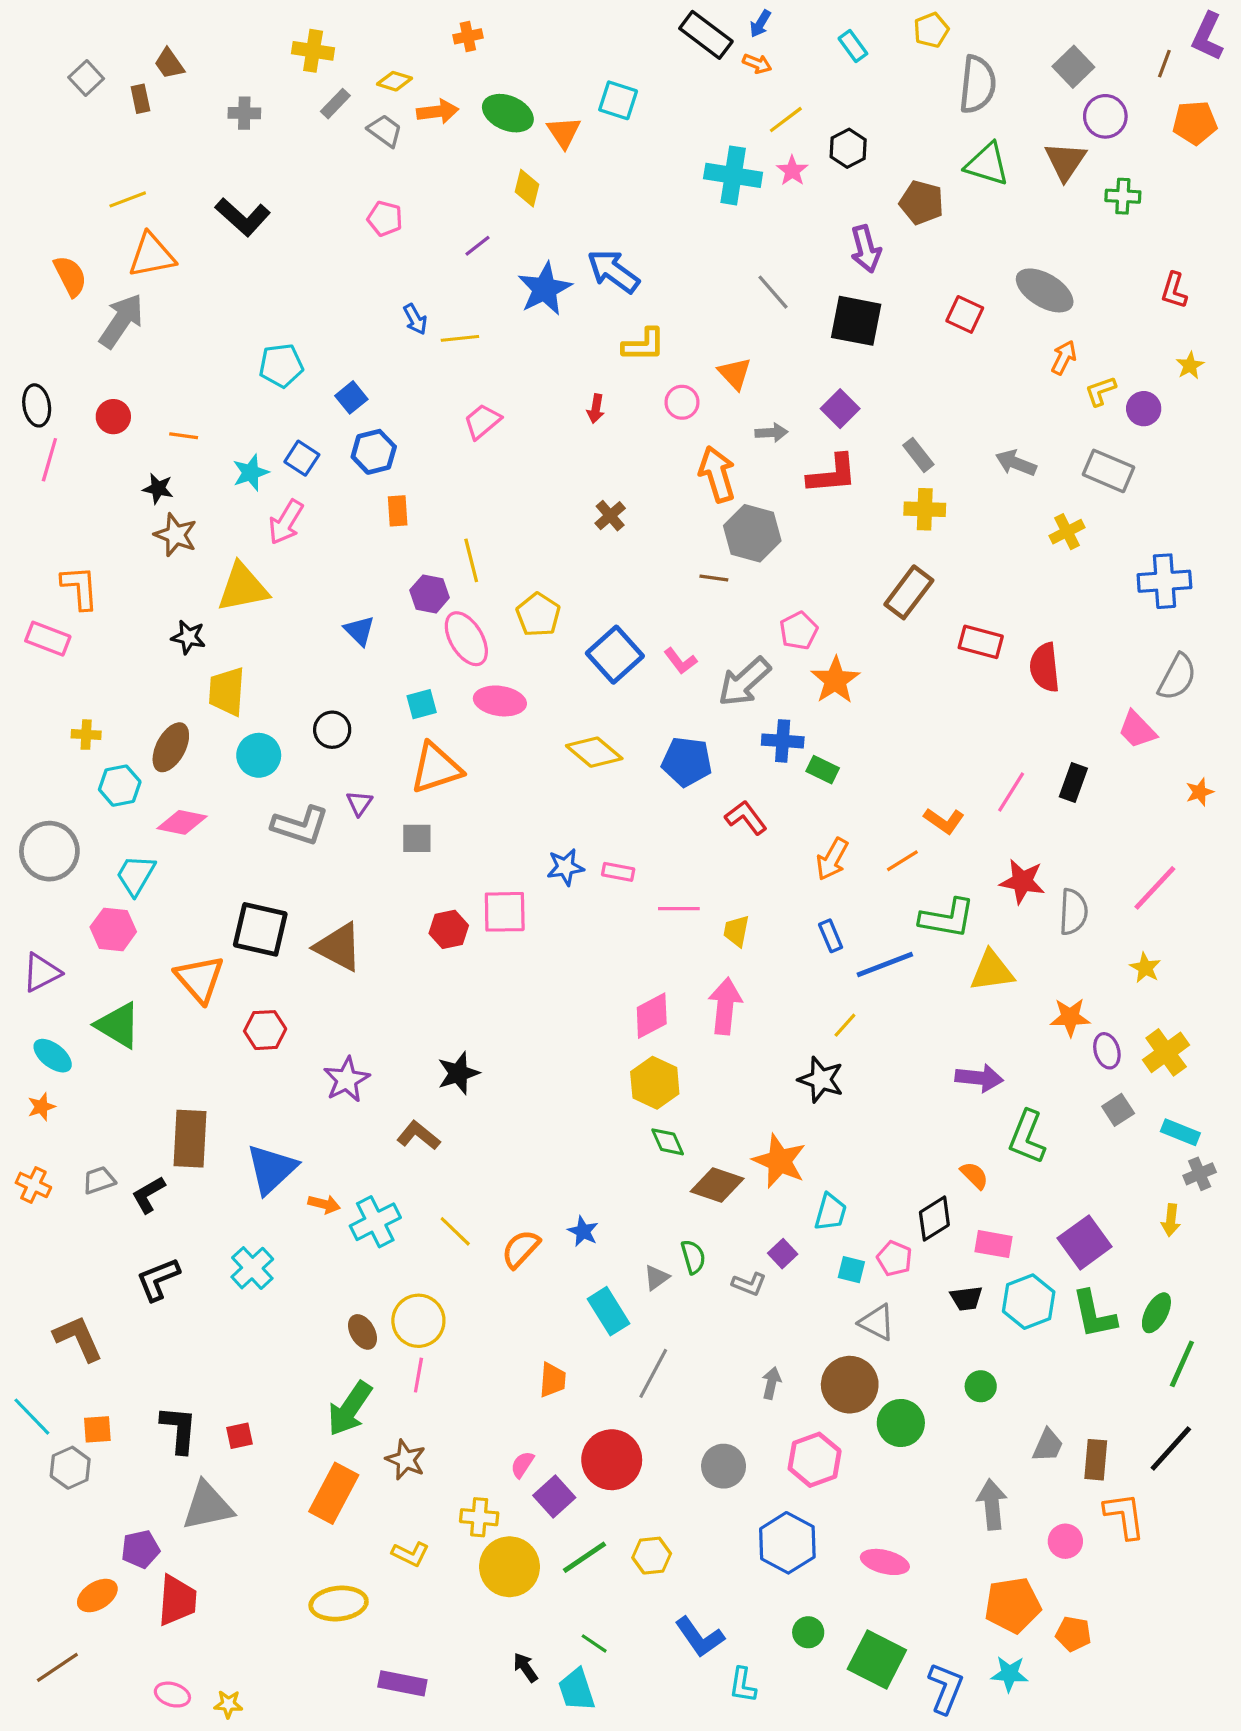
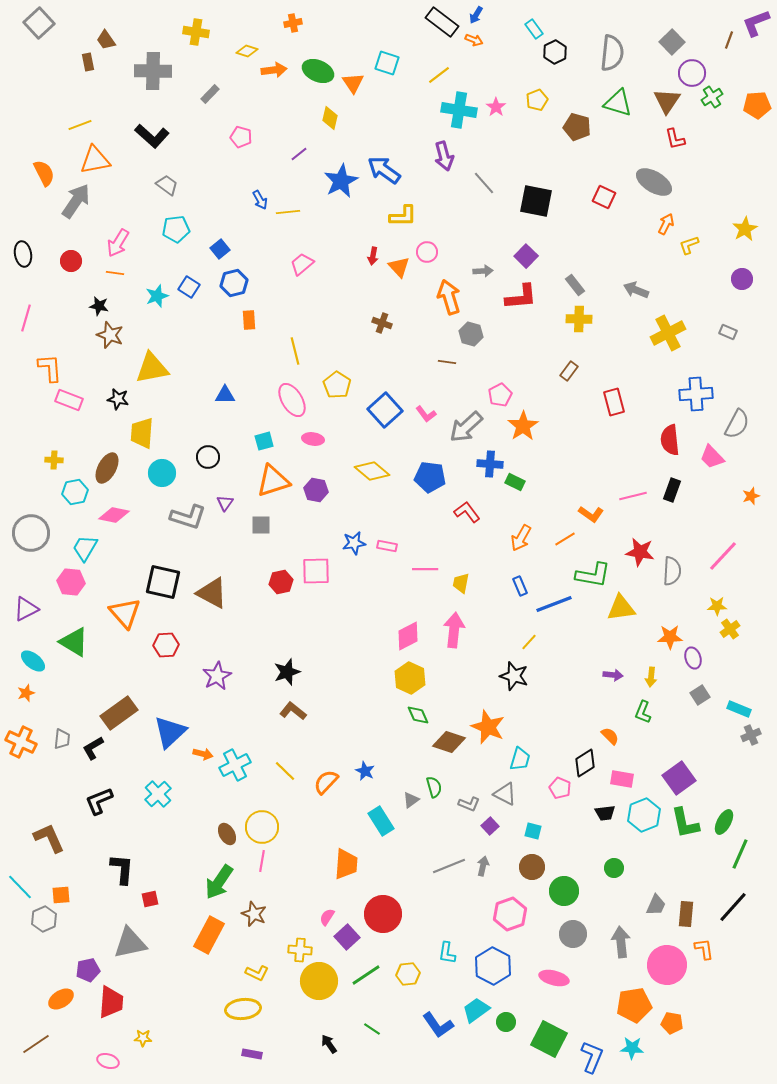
yellow pentagon: (931, 30) -> (537, 100), moved
purple L-shape: (1208, 36) -> (756, 23), turned 44
gray square: (86, 78) -> (39, 23), moved, size x1.4
gray rectangle: (335, 104) -> (210, 94), moved
gray cross: (244, 113) -> (153, 71), size x1.8
yellow line: (786, 120) -> (439, 75), moved
orange pentagon: (1195, 123) -> (757, 105), moved
gray trapezoid: (385, 131) -> (167, 185), moved
black hexagon: (848, 148) -> (555, 52), moved
green cross: (1123, 196) -> (712, 97), moved, turned -35
purple arrow: (866, 249) -> (444, 156), moved
red L-shape: (1174, 290) -> (675, 139), moved, turned -30
yellow star: (1190, 366) -> (745, 229), size x1.4
orange triangle: (735, 374) -> (399, 267), moved
purple circle: (1144, 409) -> (742, 279), moved
pink line: (49, 460) -> (26, 318), moved
gray rectangle: (1109, 471) -> (728, 332), moved, size x0.6
brown cross: (610, 516) -> (382, 323), turned -30
pink arrow: (286, 522) -> (118, 243), moved
yellow cross: (1067, 532) -> (668, 333), size x1.6
gray hexagon: (752, 533) -> (471, 334), size x0.7
blue cross: (1164, 581) -> (696, 394), moved
brown rectangle: (909, 592) -> (569, 371), size x0.6
purple hexagon: (430, 594) -> (316, 490), moved
blue triangle: (359, 631) -> (225, 395), turned -45
pink rectangle: (48, 639) -> (69, 400), moved
red rectangle: (981, 642) -> (614, 402), turned 60
red semicircle: (1045, 667) -> (670, 440), moved
pink ellipse: (500, 701) -> (313, 439), size x0.7
pink line: (1011, 792) -> (633, 496), turned 44
yellow star: (1145, 968) -> (717, 606), turned -30
yellow cross: (1166, 1052) -> (730, 629), moved, size x0.7
purple arrow: (979, 1078) -> (613, 675), size x0.7
brown L-shape: (418, 1135) -> (293, 711), moved
green L-shape: (1027, 1137) -> (643, 712), size x0.7
brown rectangle: (190, 1139) -> (119, 713), turned 51
gray trapezoid: (99, 1180) -> (62, 739), turned 115
orange cross: (33, 1185) -> (21, 742), size x1.4
yellow arrow: (1171, 1220) -> (651, 677), moved
purple square: (783, 1254) -> (490, 826), moved
cyan square: (851, 1270) -> (533, 831), moved
gray triangle: (877, 1322) -> (505, 794), moved
gray line: (653, 1373) -> (449, 866), moved, turned 40
orange trapezoid: (553, 1380) -> (346, 864), size x1.4
brown circle: (850, 1385) -> (532, 867), size x0.7
black L-shape: (179, 1429) -> (122, 869), moved
gray circle: (724, 1466) -> (573, 934), moved
orange L-shape: (1124, 1516) -> (704, 949), size x0.7
pink circle: (1065, 1541) -> (667, 965), size x1.8
yellow ellipse: (339, 1603) -> (243, 1009), moved
purple rectangle: (402, 1683) -> (252, 1054), size x0.7
cyan L-shape: (743, 1685) -> (447, 953), moved
cyan trapezoid: (577, 1690) -> (476, 1010), moved, turned 72
yellow star: (228, 1704) -> (143, 1038), moved

